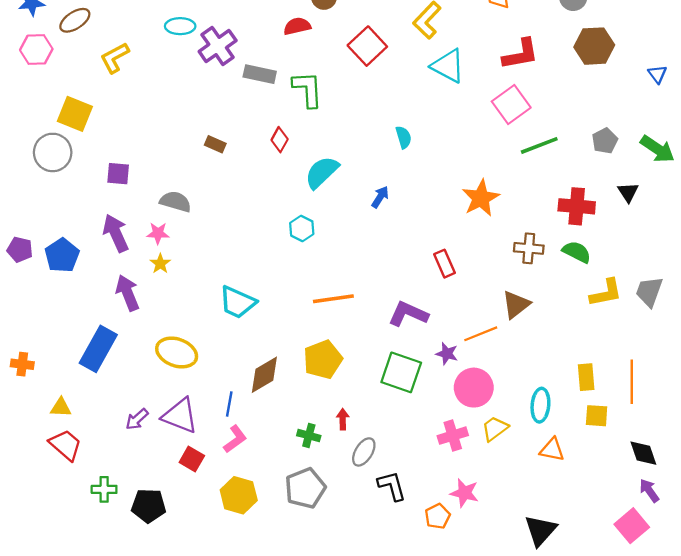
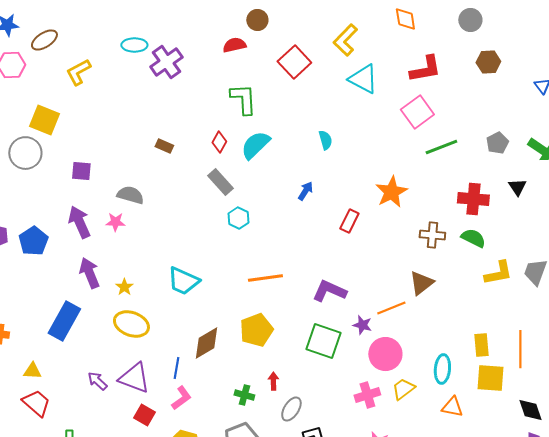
brown hexagon: (594, 46) -> (488, 62), size x0.7
gray rectangle: (260, 74) -> (220, 182), moved, turned 36
cyan semicircle: (322, 172) -> (255, 145), moved
yellow star: (160, 264) -> (124, 287), moved
red rectangle: (445, 264) -> (349, 221), moved, turned 50
yellow square: (597, 416) -> (490, 378), size x1.4
purple arrow: (137, 419) -> (97, 381), turned 85

